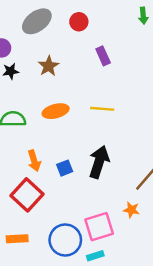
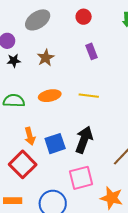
red circle: (79, 22) -> (84, 17), moved
blue square: (65, 168) -> (55, 144), size x1.5
orange star: (131, 210) -> (112, 198), moved, size x1.6
pink square: (99, 227) -> (81, 178), moved

